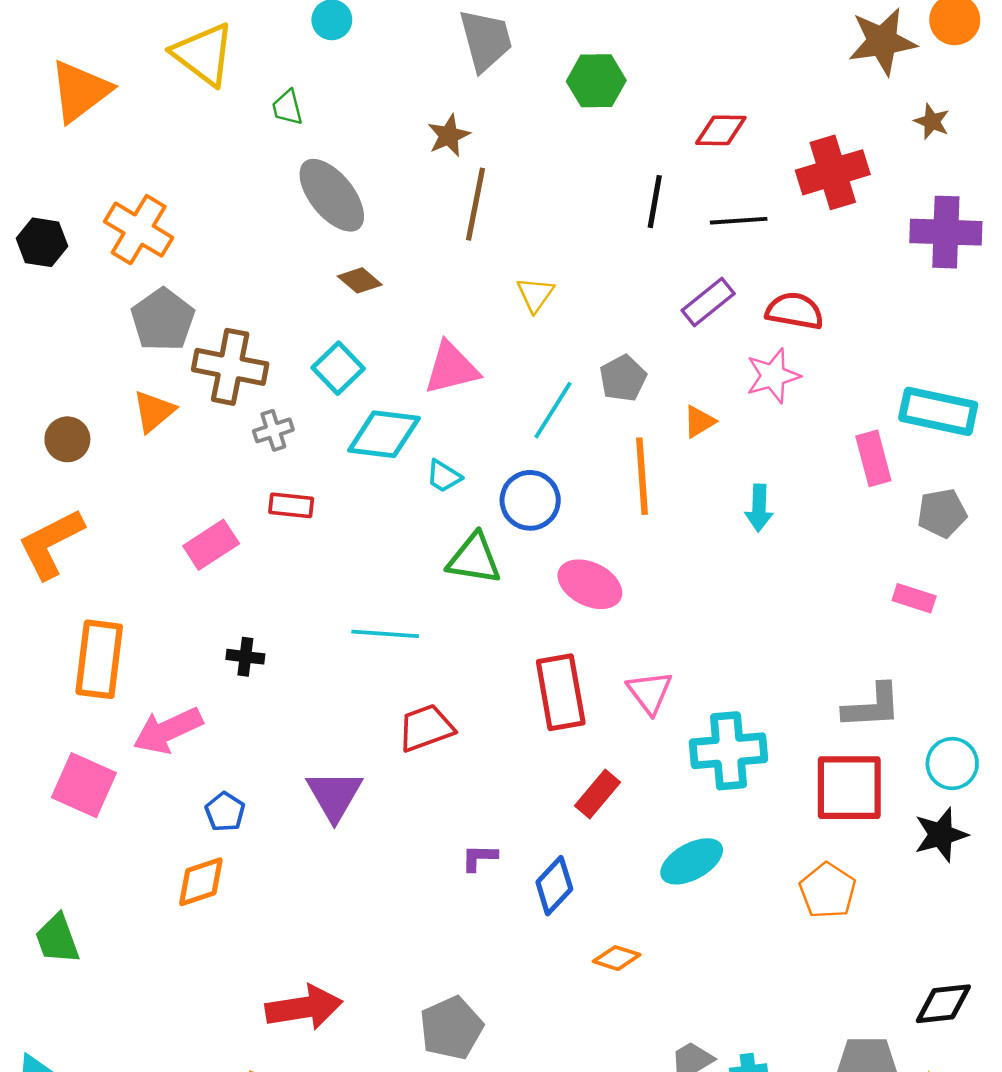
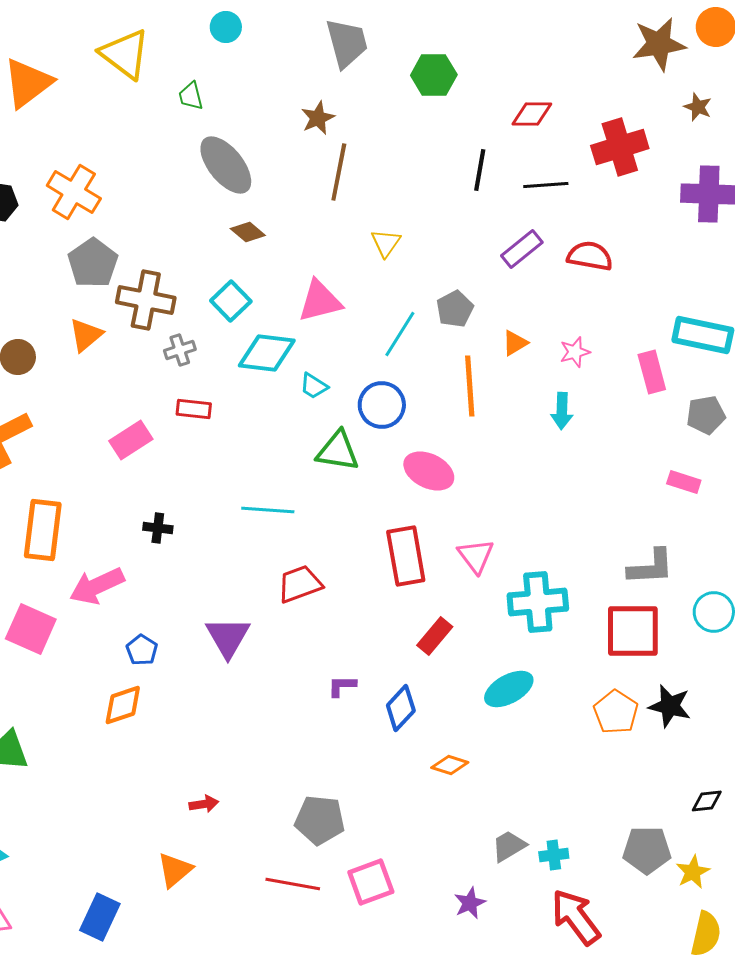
pink star: (773, 376) -> (575, 352), moved, size x0.7
black star: (941, 835) -> (670, 706), moved, turned 30
black diamond: (943, 1004) -> (707, 801), size x0.7
red arrow: (304, 1008) -> (204, 804), size x0.5
gray pentagon: (451, 1028) -> (320, 820), turned 30

